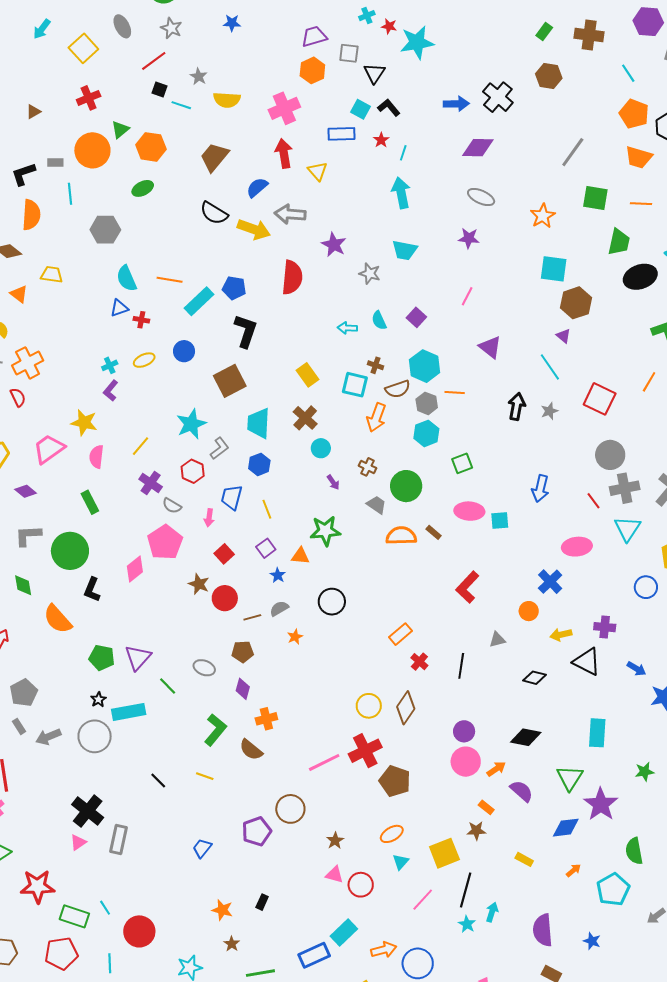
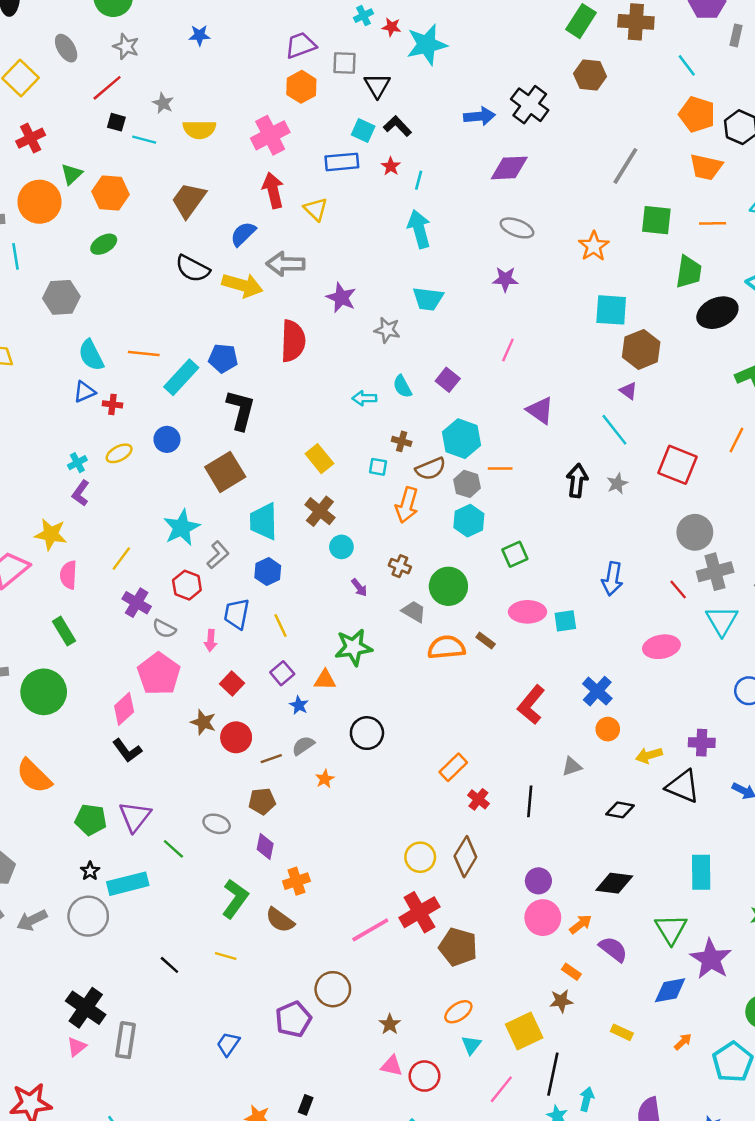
green rectangle: (544, 31) -> (581, 21), size x1.5
cyan square: (355, 385) -> (378, 467), size x0.6
blue cross: (550, 582) -> (597, 691), moved
black L-shape: (92, 590) -> (127, 750), moved, turned -55

